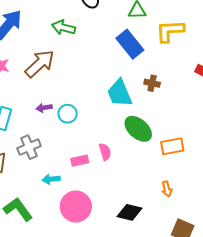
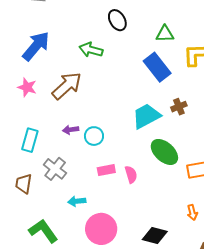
brown cross: (152, 83) -> (179, 107), turned -35
cyan trapezoid: (120, 93) -> (146, 116), turned 84
gray cross: (29, 147) -> (55, 169), turned -30
pink rectangle: (80, 161) -> (106, 170), moved

